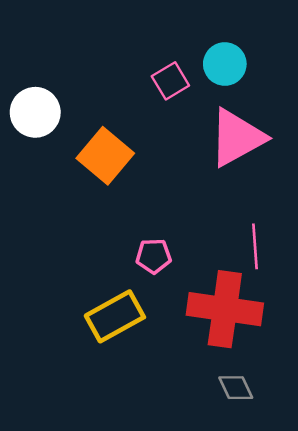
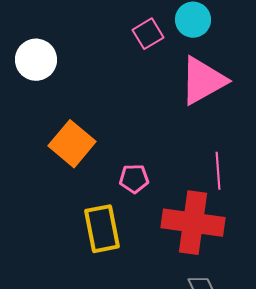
orange square: (105, 156) -> (72, 144), moved
yellow rectangle: (115, 316) -> (102, 229), turned -72

